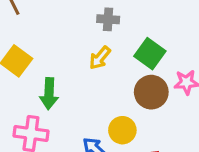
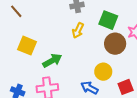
green arrow: (49, 94) -> (52, 61), turned -108

